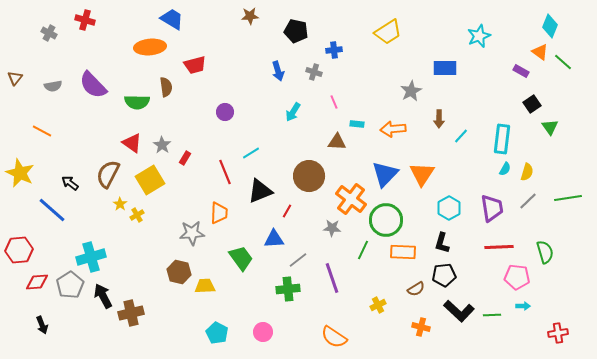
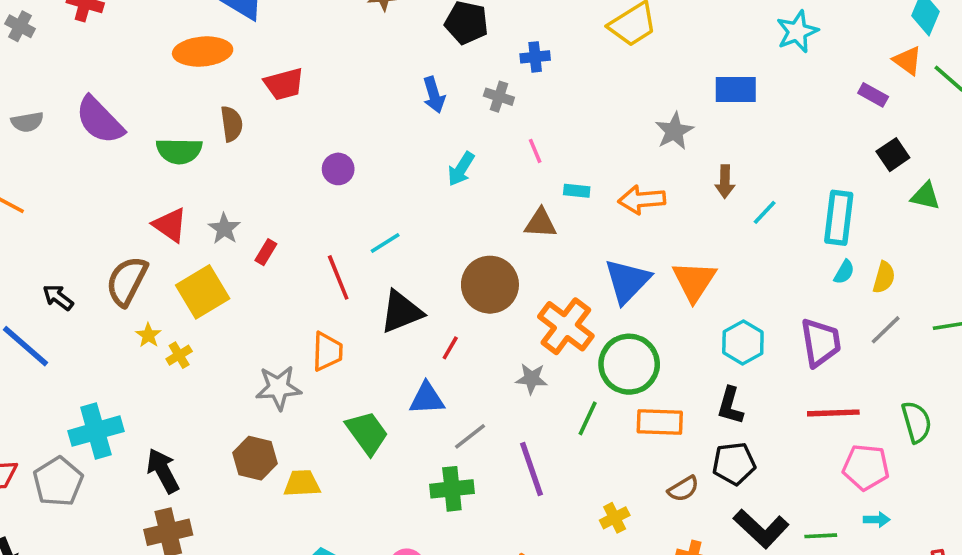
green triangle: (550, 127) -> (925, 196), turned -42
black arrow: (103, 296) -> (163, 471), moved

